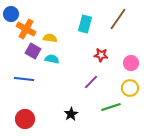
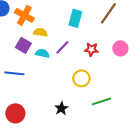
orange cross: (26, 29) -> (24, 15), moved
pink circle: (131, 63) -> (120, 48), moved
purple line: (91, 82) -> (62, 47), moved
yellow circle: (130, 88) -> (81, 78), moved

